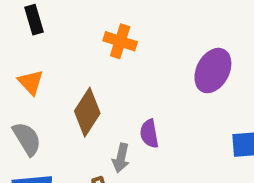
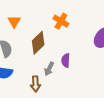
orange cross: (120, 41) -> (61, 21), moved

